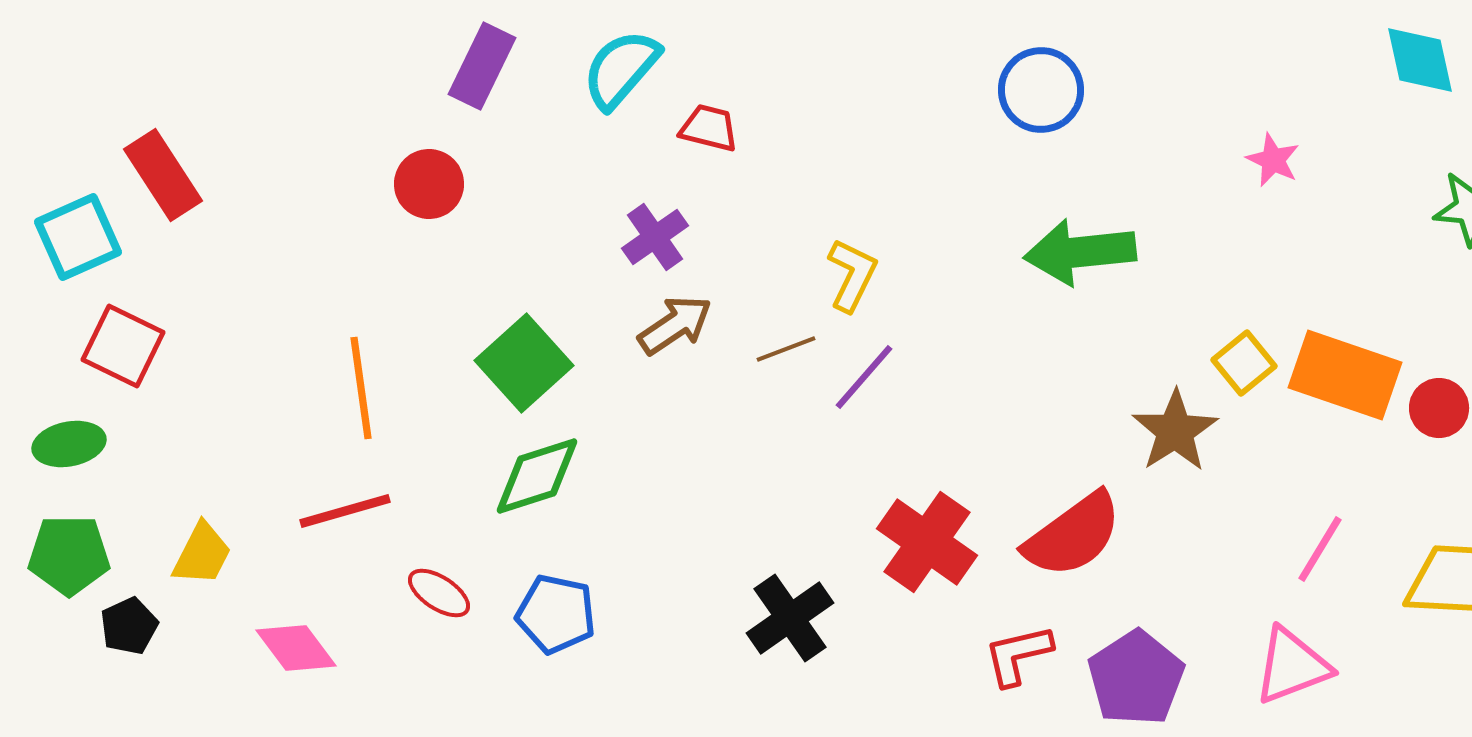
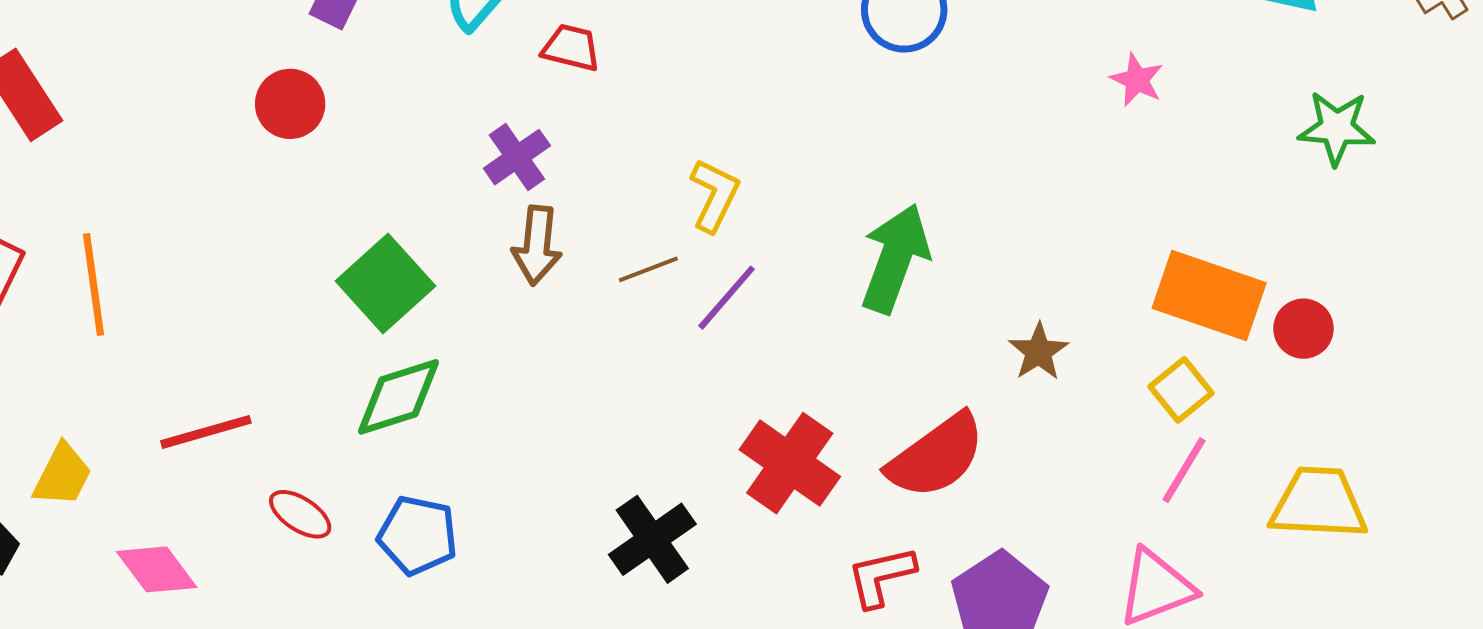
green arrow: (1080, 252) -> (895, 258), moved, turned 116
brown arrow: (675, 325) -> (537, 245), turned 130
yellow square: (1244, 363) -> (1181, 390), moved
orange line: (361, 388) -> (93, 284), moved
brown star: (1175, 431) -> (1039, 352), size x0.7

